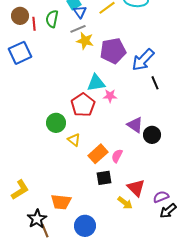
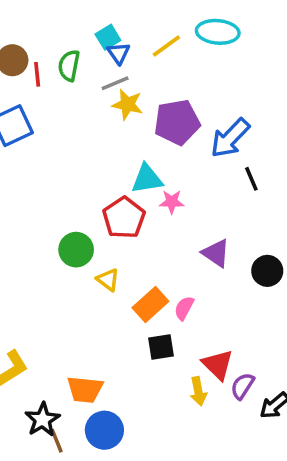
black circle: (152, 135) -> (267, 271), moved
purple semicircle: (161, 197) -> (242, 386), moved, turned -35
yellow arrow: (125, 203) -> (198, 391), turned 42
blue circle: (85, 226) -> (104, 430), moved

